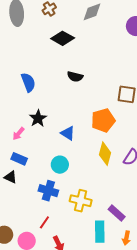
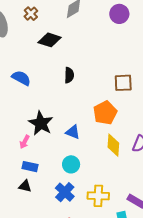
black semicircle: (75, 77) -> (69, 75), turned -91
blue semicircle: (28, 82) -> (21, 78), moved, turned -30
black star: (38, 118) -> (41, 123), size x1.4
blue cross: (48, 191) -> (65, 192), turned 36

